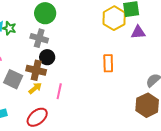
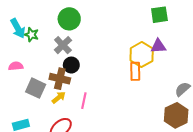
yellow hexagon: (114, 18) -> (142, 55), moved
purple triangle: (138, 32) -> (158, 46), moved
gray cross: (39, 38) -> (63, 45), turned 30

